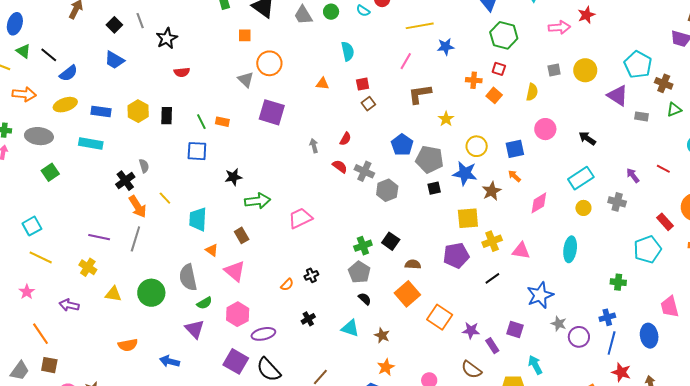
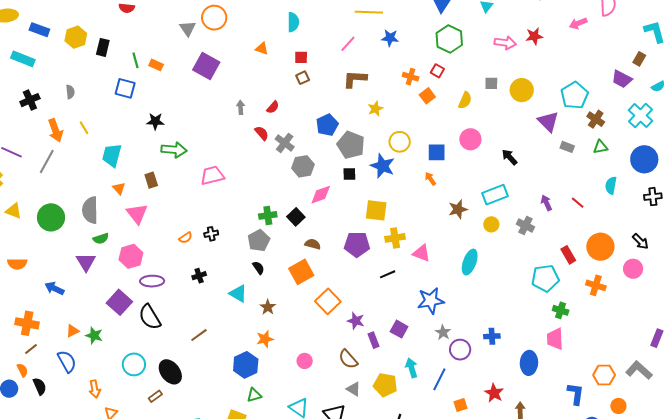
black cross: (125, 181) -> (30, 100), moved
brown star: (492, 191) -> (458, 209), moved
pink diamond: (539, 203) -> (321, 195), moved
green cross: (618, 282) -> (561, 310), moved
blue line: (612, 343) -> (439, 379), moved

